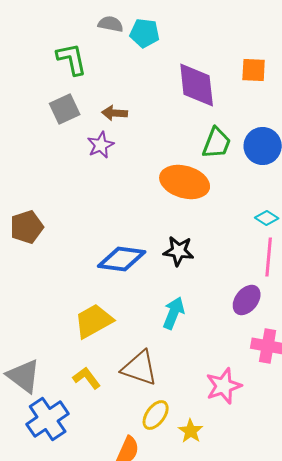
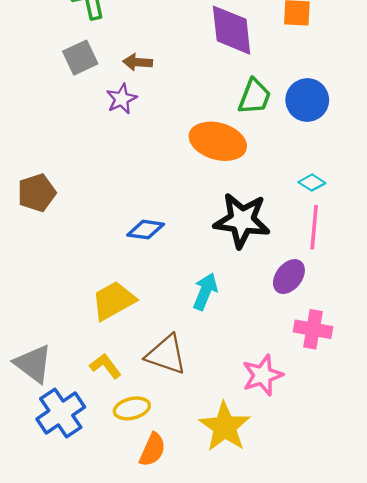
black star: (179, 251) -> (242, 220), moved, size x1.6
blue diamond: (122, 259) -> (146, 230), size x0.7
yellow ellipse: (156, 415) -> (132, 408), moved, turned 40
yellow star: (191, 431) -> (225, 427), size x1.8

